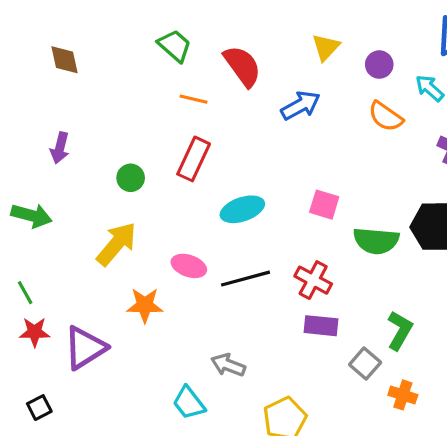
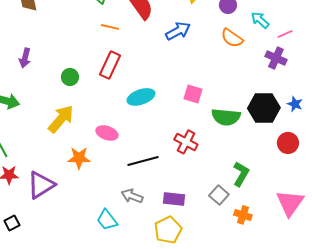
black line: (245, 279) -> (143, 161), moved
purple rectangle: (321, 326) -> (174, 199), moved

